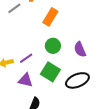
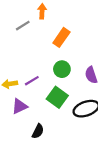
purple triangle: (25, 80) -> (20, 106), moved, turned -42

